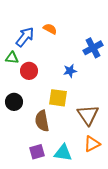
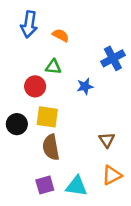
blue arrow: (25, 37) -> (29, 24), moved, turned 150
green triangle: (12, 58) -> (53, 67), moved
yellow square: (58, 98) -> (47, 117), moved
brown triangle: (88, 115) -> (107, 140), size x0.6

